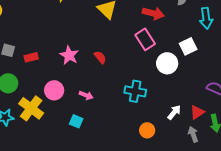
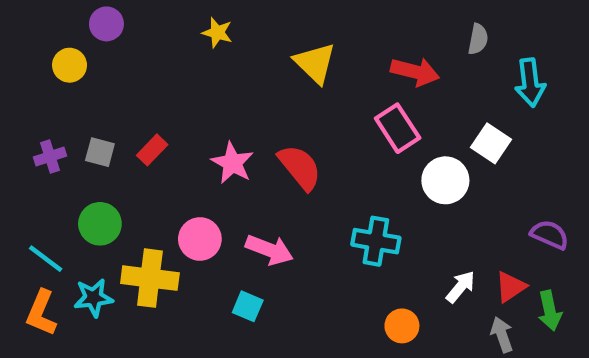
white square: (188, 46) -> (491, 143), turned -30
red rectangle: (31, 57) -> (152, 150), moved, turned -32
red semicircle: (100, 57) -> (300, 167), size x1.6
pink arrow: (86, 95) -> (269, 250), size x1.5
yellow cross: (31, 108) -> (150, 278), turned -30

